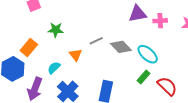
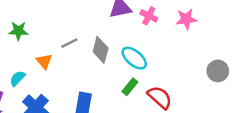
pink cross: (160, 21) -> (149, 16), turned 32
gray diamond: (121, 47) -> (101, 50), turned 60

